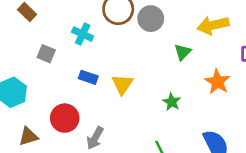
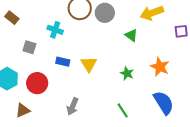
green triangle: (183, 52) -> (131, 35), turned -32
orange star: (217, 82) -> (160, 67), moved
red circle: (65, 118) -> (37, 83), moved

